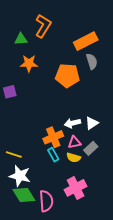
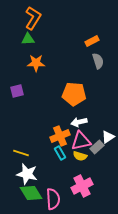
orange L-shape: (43, 26) -> (33, 18), moved
orange rectangle: (86, 41) -> (92, 41), size x0.6
orange pentagon: (67, 76) -> (74, 94), moved
white triangle: (92, 123) -> (108, 137), moved
pink triangle: (75, 142) -> (81, 141), size x1.5

